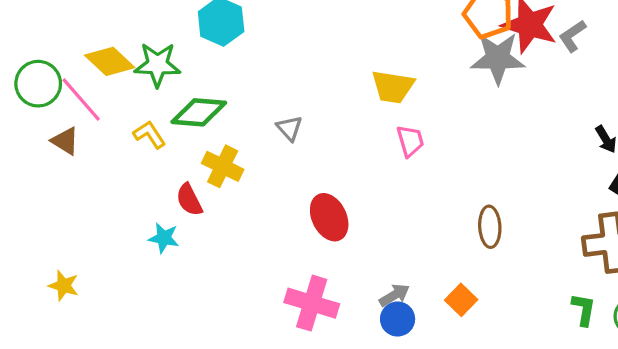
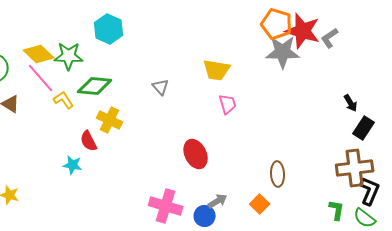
pink line: (81, 100) -> (41, 78), moved
gray triangle: (289, 128) -> (161, 87), moved
red ellipse: (329, 217) -> (196, 154), moved
brown ellipse: (490, 227) -> (278, 174), moved
blue circle: (398, 319) -> (205, 216), moved

